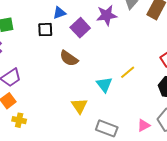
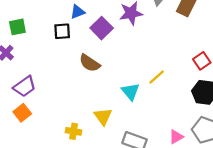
yellow cross: (19, 120) -> (74, 131), moved

